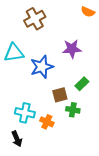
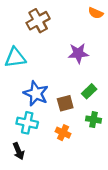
blue star: (42, 67) -> (36, 93), moved, turned -30
green cross: (73, 110) -> (93, 120), moved
orange cross: (47, 122) -> (63, 133), moved

